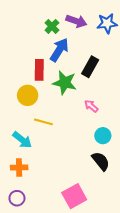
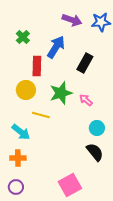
green cross: (52, 26) -> (23, 37), moved
green star: (65, 83) -> (61, 93), moved, turned -30

